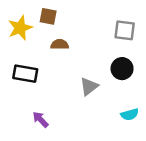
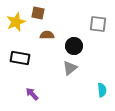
black circle: (122, 69) -> (74, 46), moved
cyan semicircle: (130, 114) -> (102, 90), turned -80

